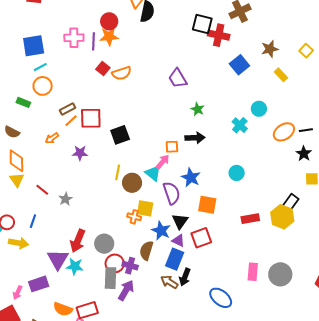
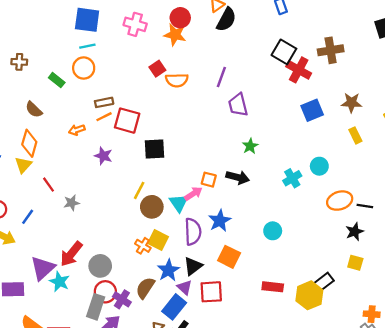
purple line: (93, 41) -> (221, 77), moved

